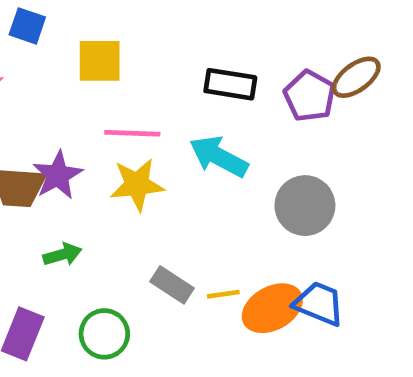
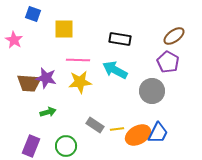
purple pentagon: (310, 96) -> (168, 62), moved
purple star: (58, 175) -> (46, 78), turned -30
blue trapezoid: (319, 304) -> (158, 133), turned 95

